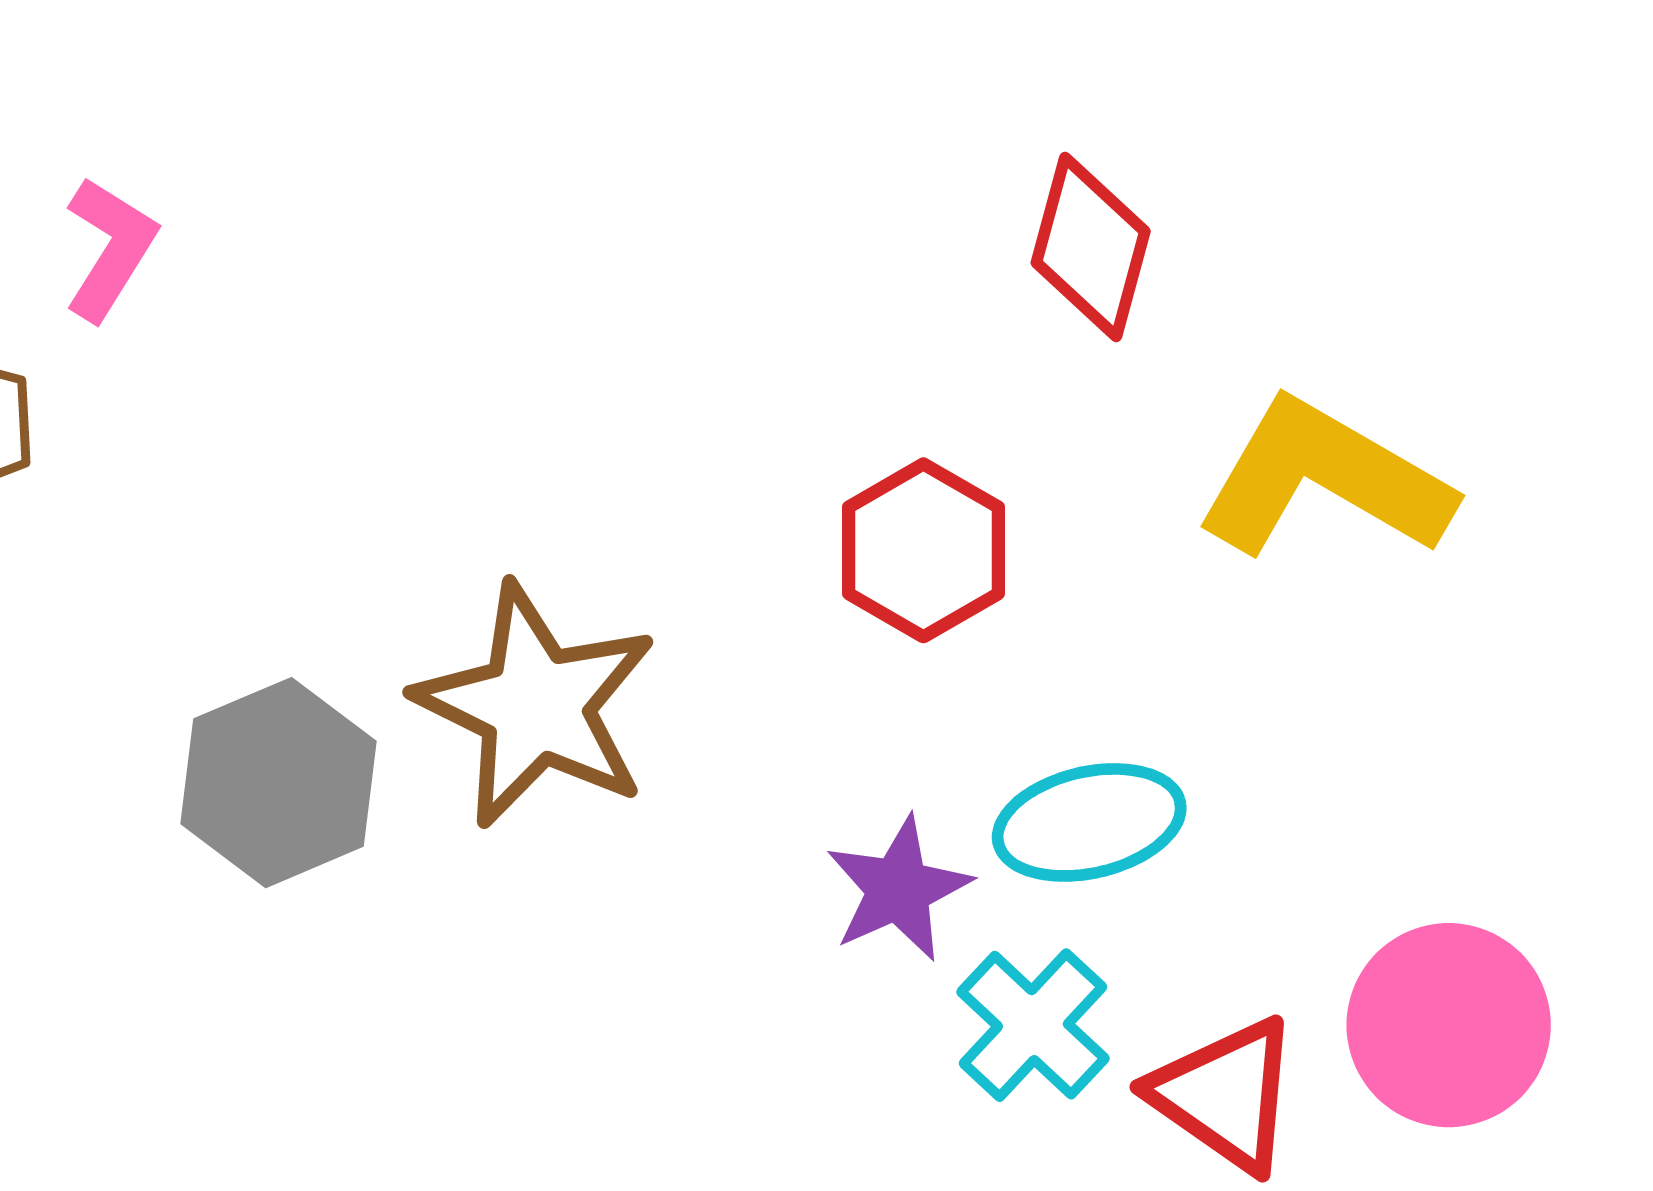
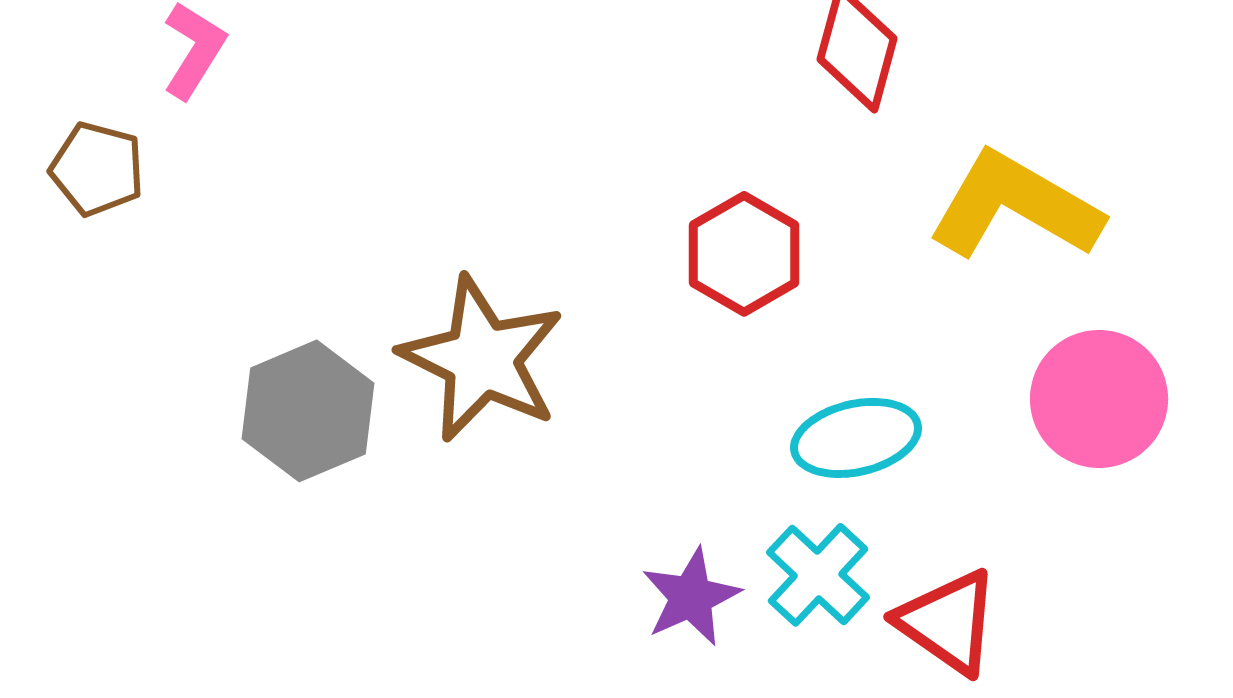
purple star: (898, 889) -> (691, 597), moved
pink circle: (1449, 1025) -> (1099, 399), moved

